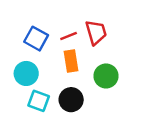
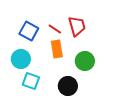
red line: (69, 36) -> (55, 29), turned 56
black circle: (71, 100) -> (68, 86), moved

